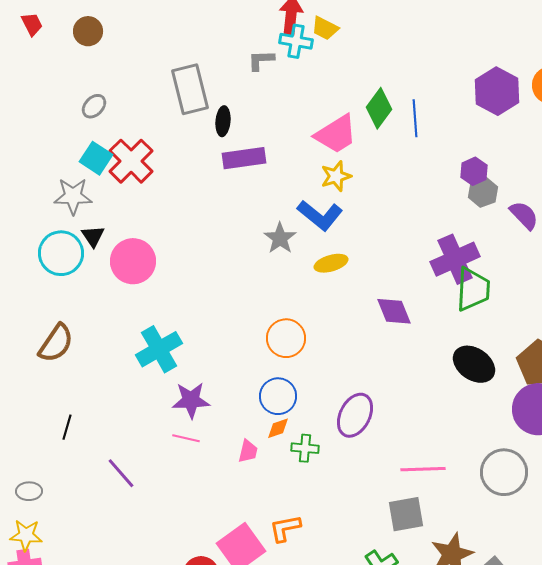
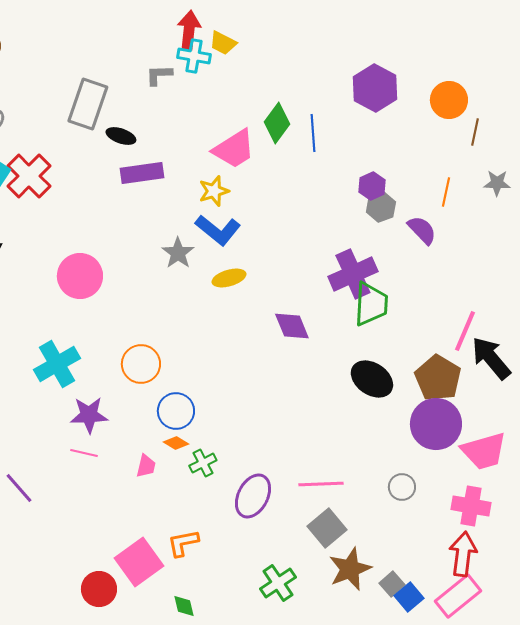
gray rectangle: (190, 89) -> (88, 104), turned 33
purple hexagon: (497, 91) -> (375, 88), moved
black ellipse: (223, 121) -> (121, 136), turned -76
yellow star: (336, 176) -> (214, 191), moved
pink circle: (133, 261) -> (80, 276), moved
orange circle: (286, 338) -> (141, 364), moved
purple ellipse: (355, 415) -> (253, 496), moved
orange diamond: (278, 428) -> (176, 443), turned 50
green cross: (305, 448) -> (203, 463), turned -32
gray circle: (504, 472) -> (402, 487), size x0.6
gray square: (406, 514) -> (327, 528), moved, turned -30

